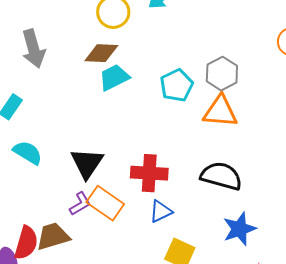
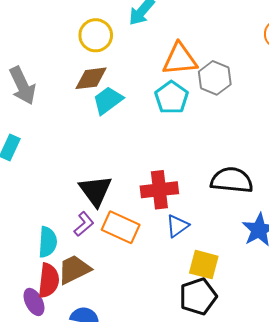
orange triangle: (220, 112) -> (180, 59), moved
cyan semicircle: (28, 153) -> (48, 242), moved, turned 72
purple L-shape: (80, 204) -> (84, 224), moved

